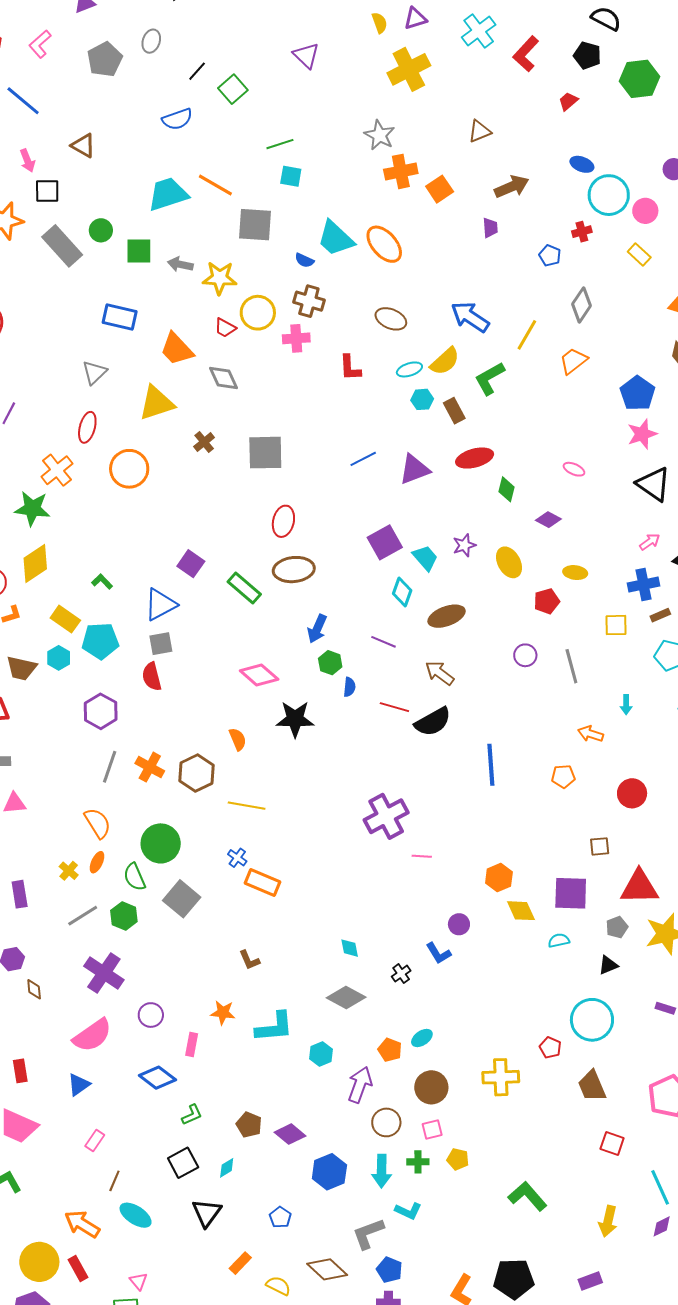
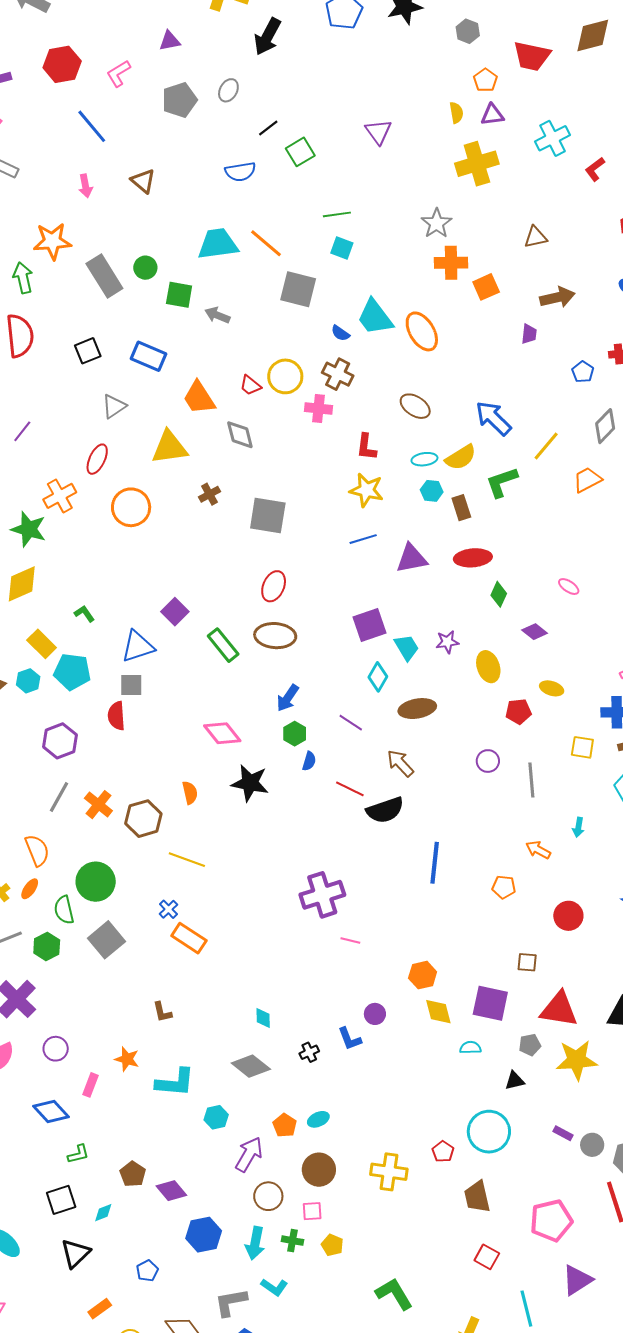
red L-shape: (526, 54) -> (595, 169), size x0.7
black square: (47, 191) -> (88, 351), moved, turned -32
yellow star: (220, 278) -> (366, 490), moved

